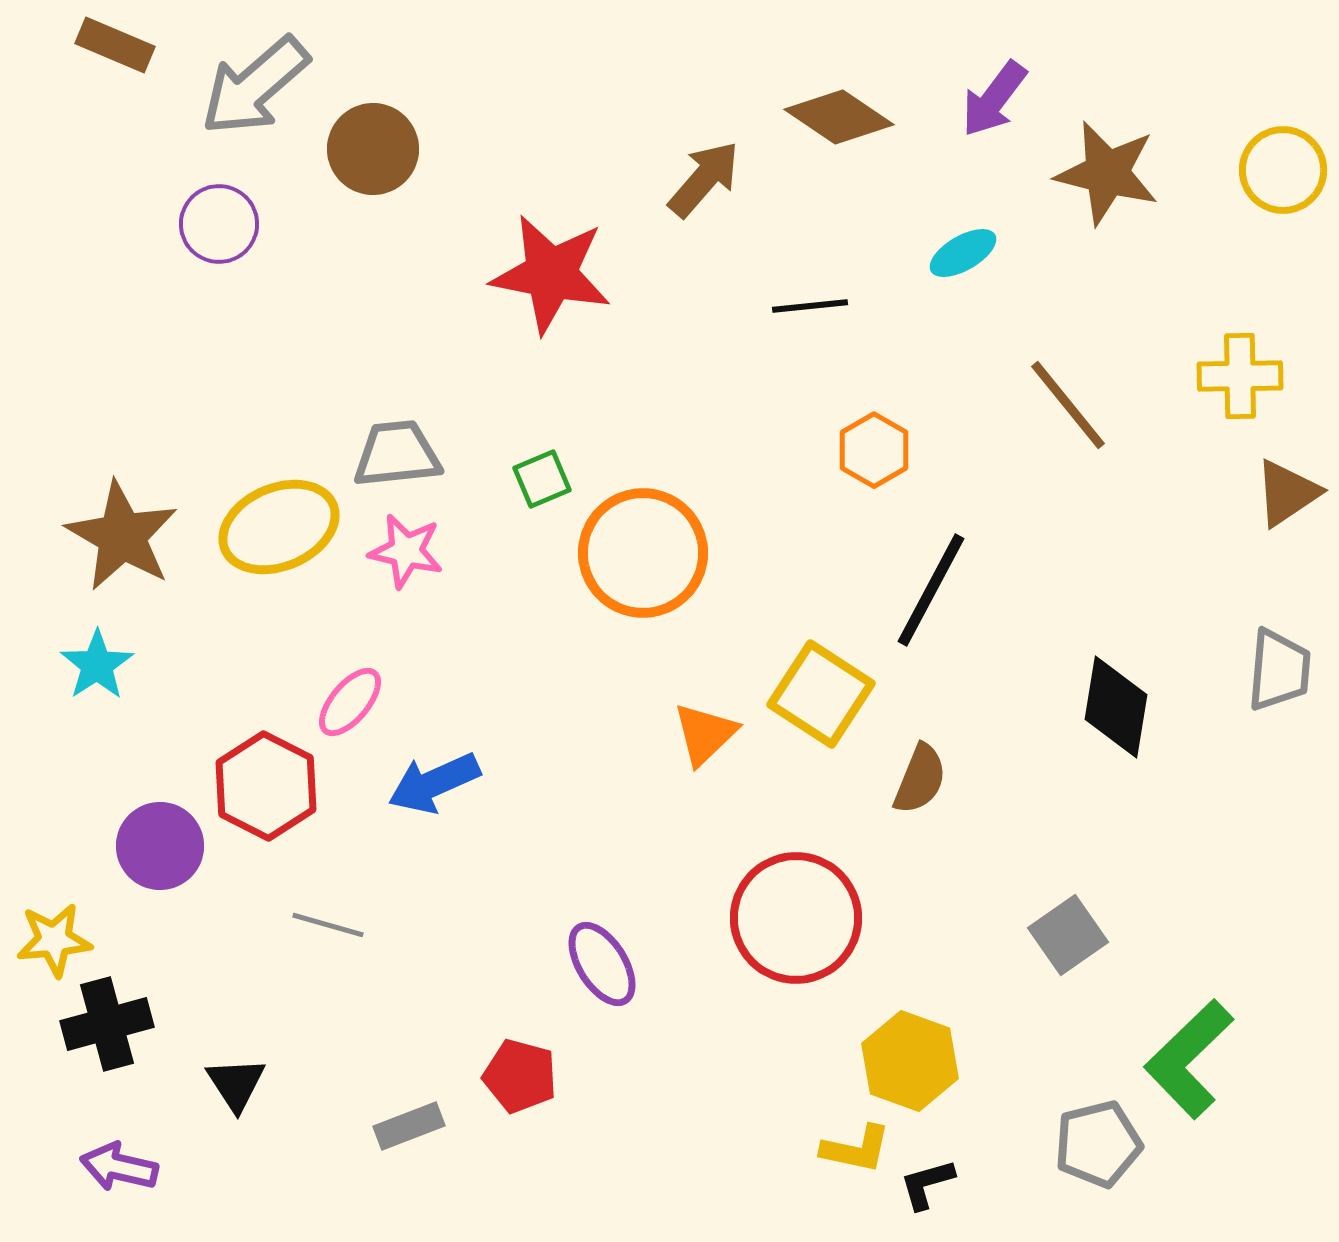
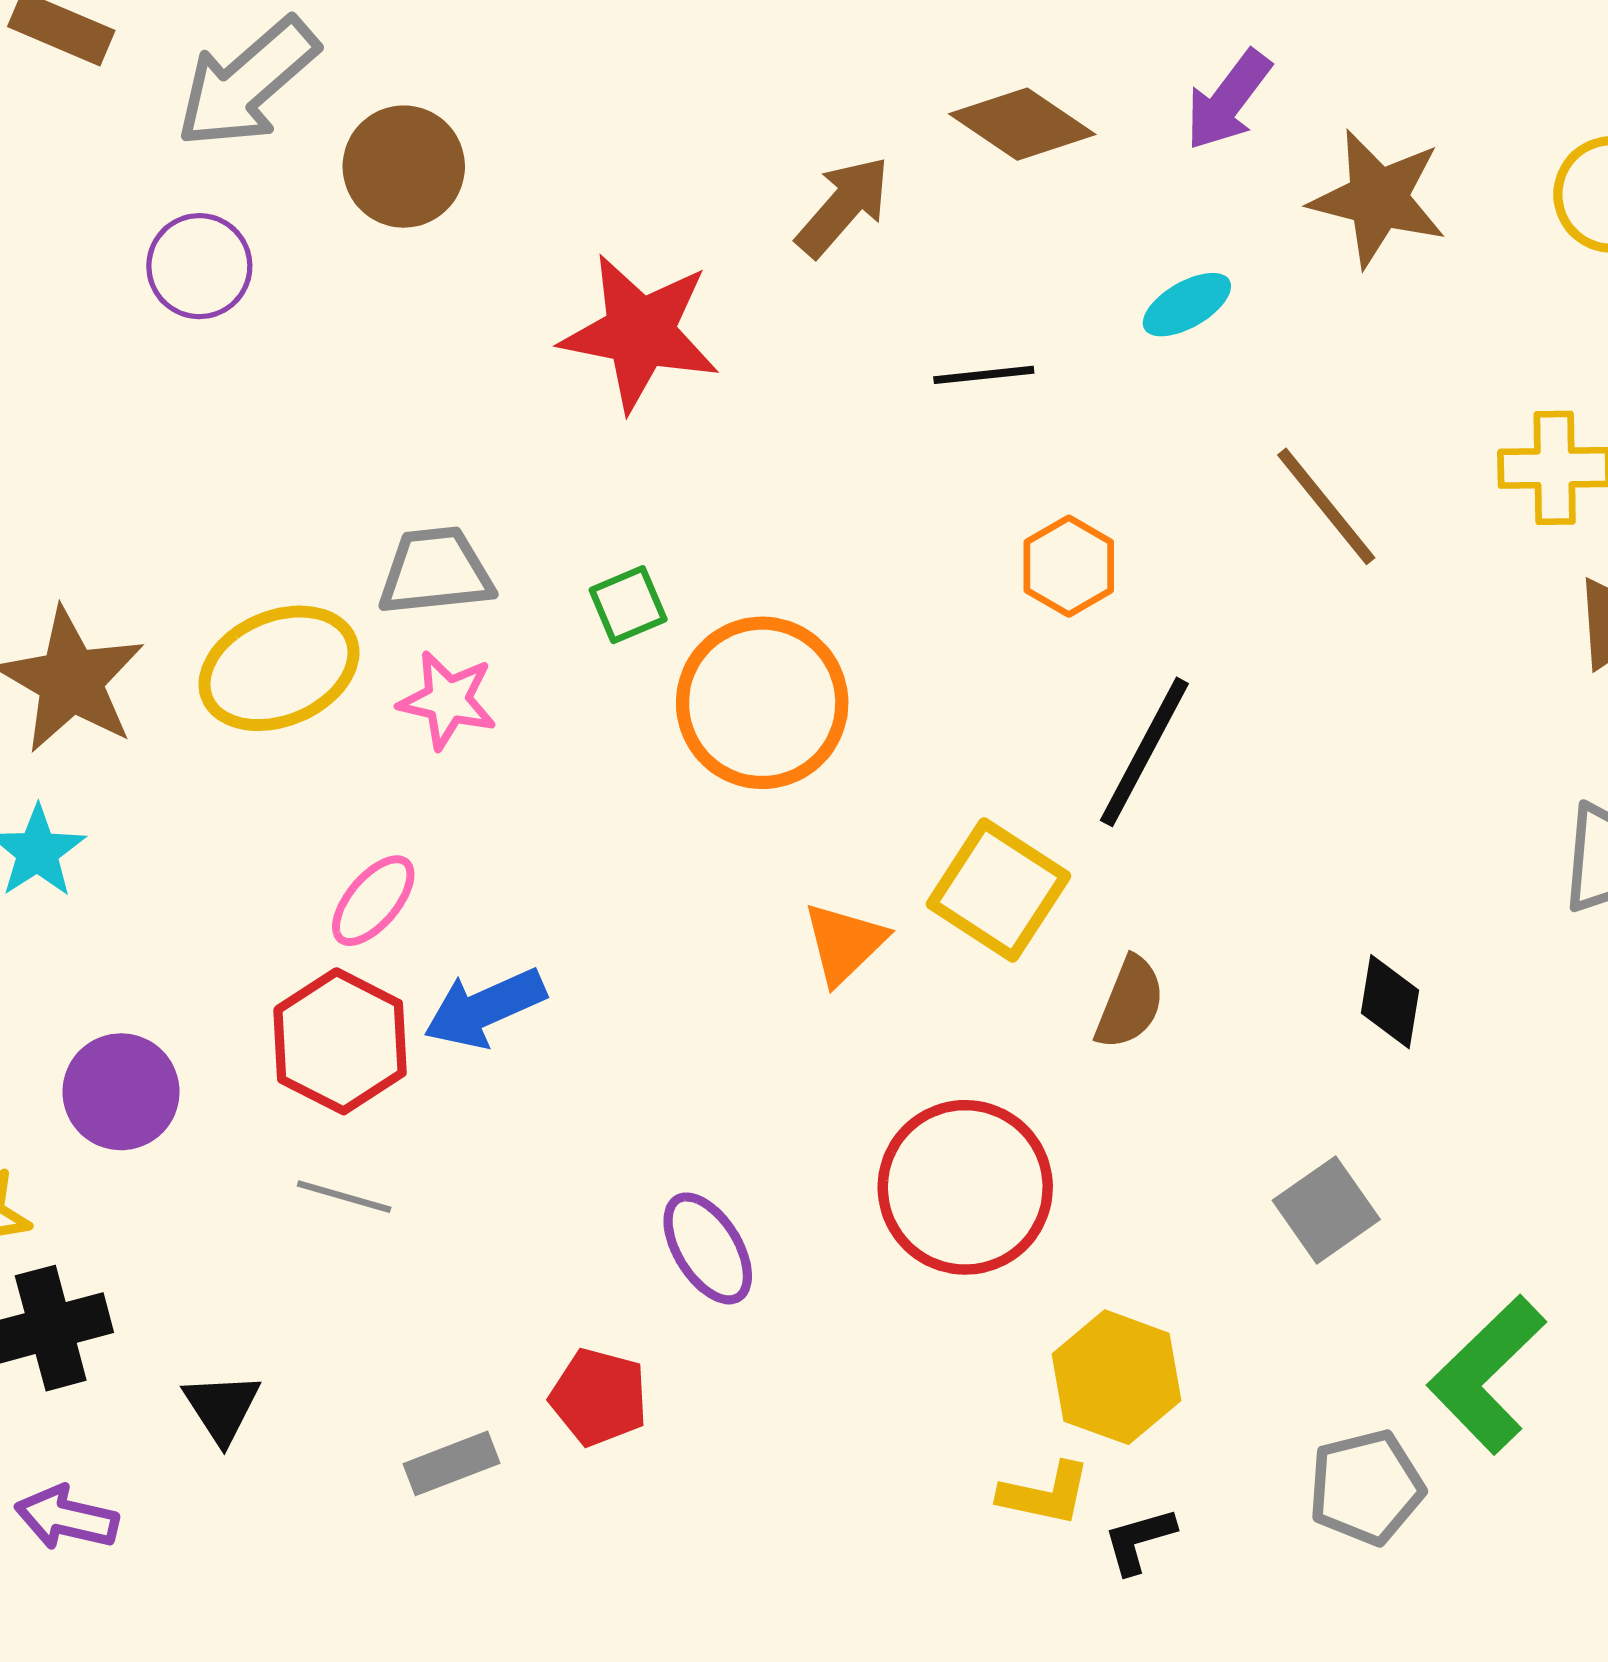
black diamond: (1116, 707) -> (1390, 1002), moved, size x0.7
red hexagon: (266, 786) -> (340, 1041), moved

